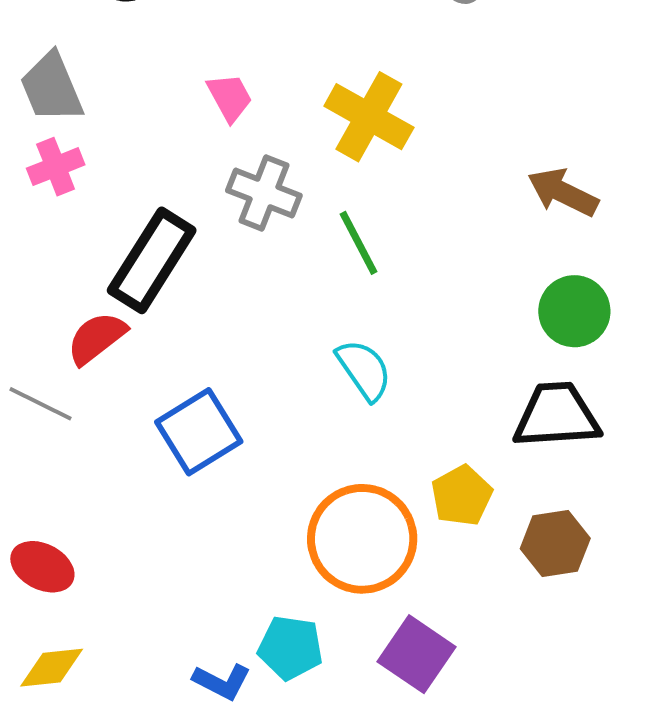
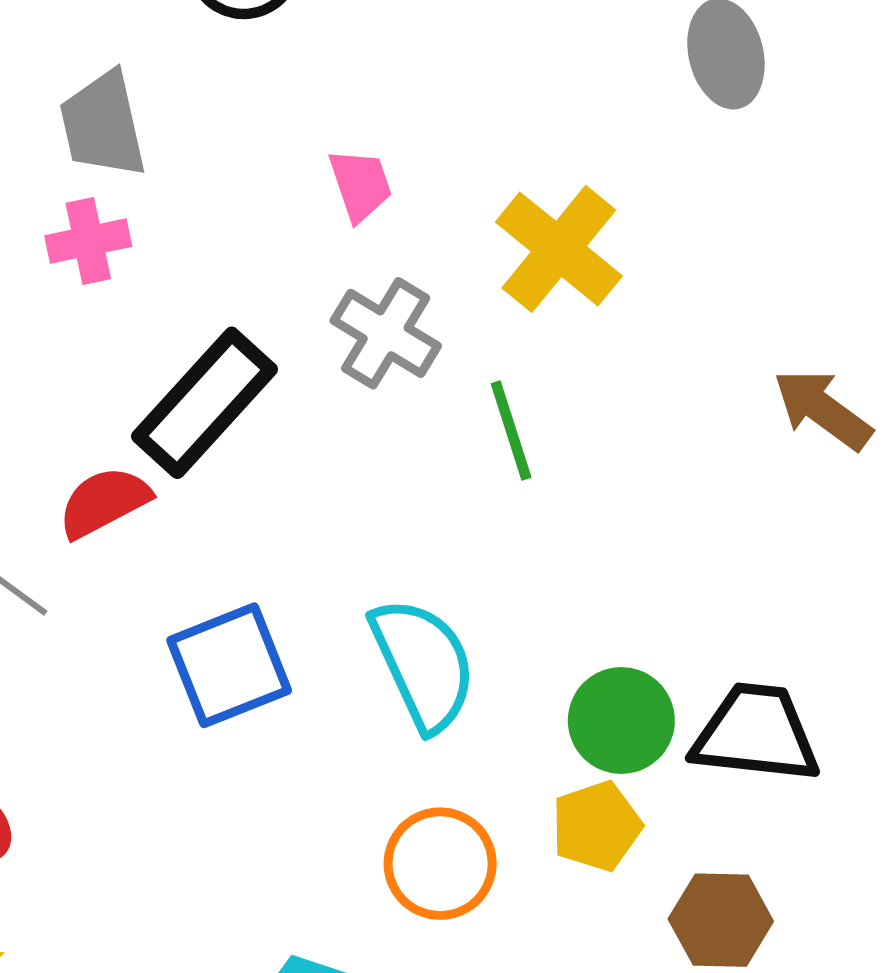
green circle: (574, 311) -> (621, 721), moved
cyan semicircle: (364, 370) -> (423, 664), moved, size x1.4
orange circle: (362, 539) -> (440, 864), size x0.7

